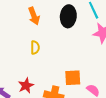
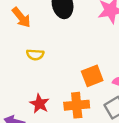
yellow semicircle: (35, 47) -> (35, 55), turned 112

